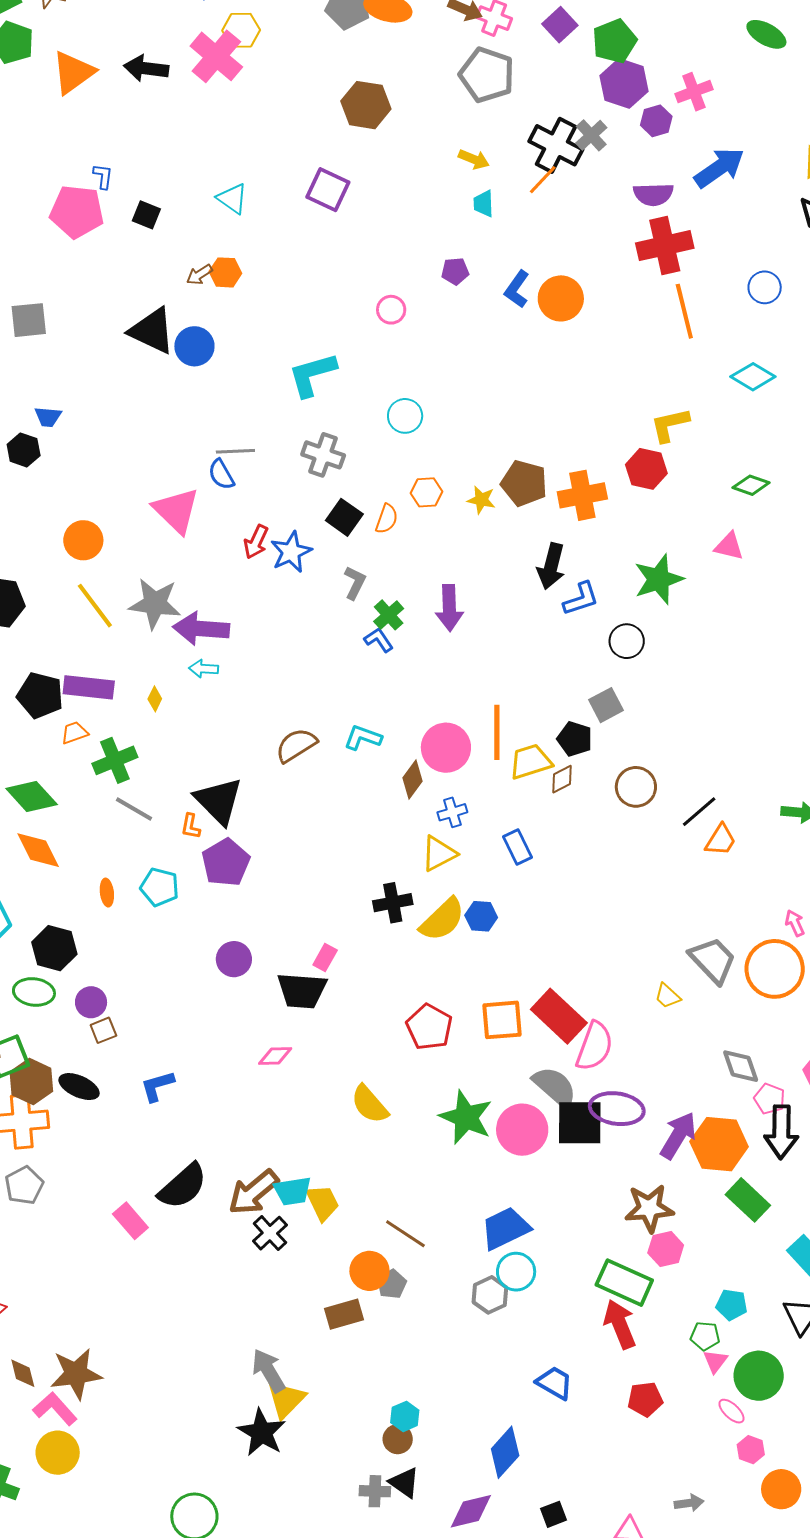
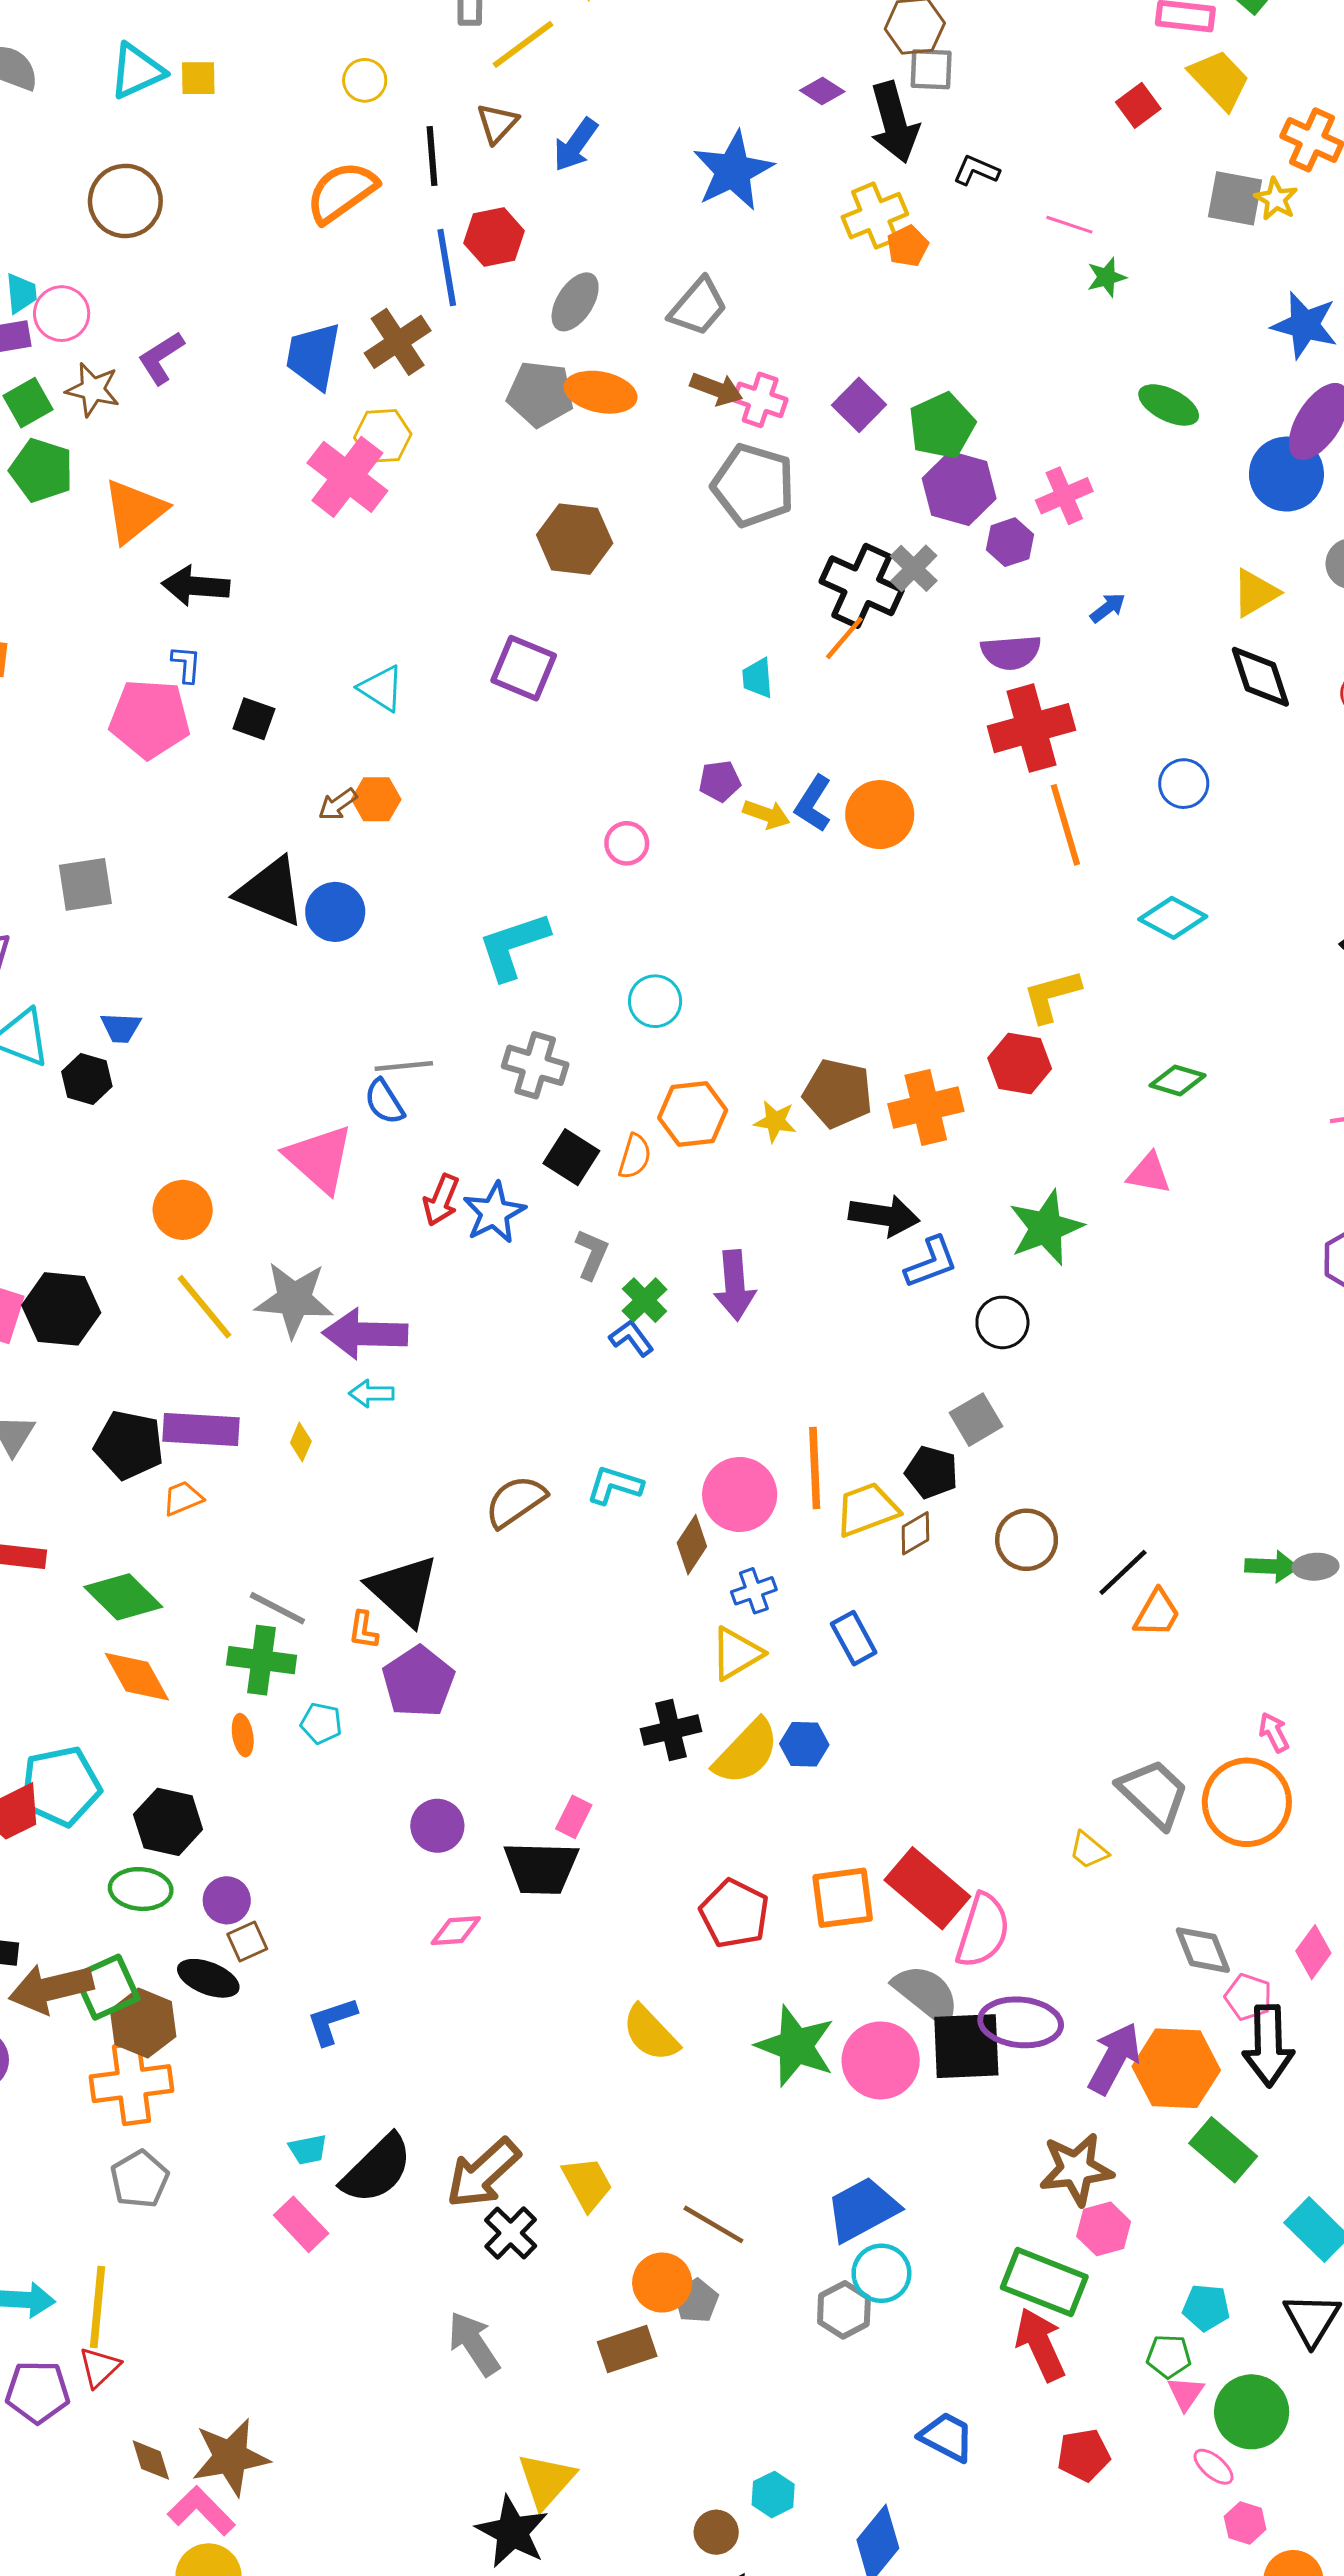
black arrow: (146, 68) -> (196, 586), moved
yellow arrow: (474, 159) -> (766, 814), moved
blue arrow: (719, 168) -> (1108, 608), size x0.5
orange hexagon: (427, 492) -> (693, 1114), size x1.4
black arrow: (551, 566) -> (884, 1216), turned -93
green cross: (115, 760) -> (262, 1660), moved, turned 33
cyan pentagon: (160, 887) -> (321, 1723), size x0.7
pink diamond: (275, 1056) -> (456, 1931), moved
black ellipse: (79, 1087) -> (208, 1978), moved
cyan trapezoid: (293, 1191) -> (308, 2149), moved, size x0.7
gray arrow: (268, 1371) -> (474, 2344), moved
cyan hexagon: (405, 1416) -> (773, 2494), moved

